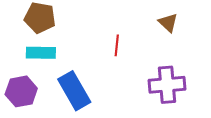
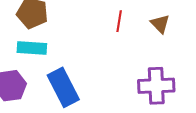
red line: (117, 45) -> (119, 21), moved

